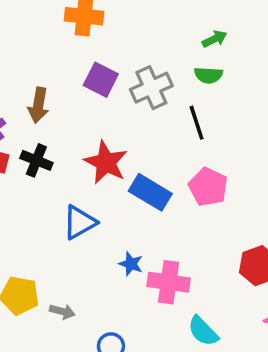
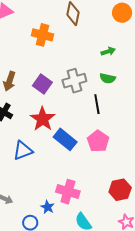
green arrow: (215, 39) -> (108, 51), moved
purple square: (101, 80) -> (42, 84), moved
blue star: (131, 264) -> (48, 207), moved

